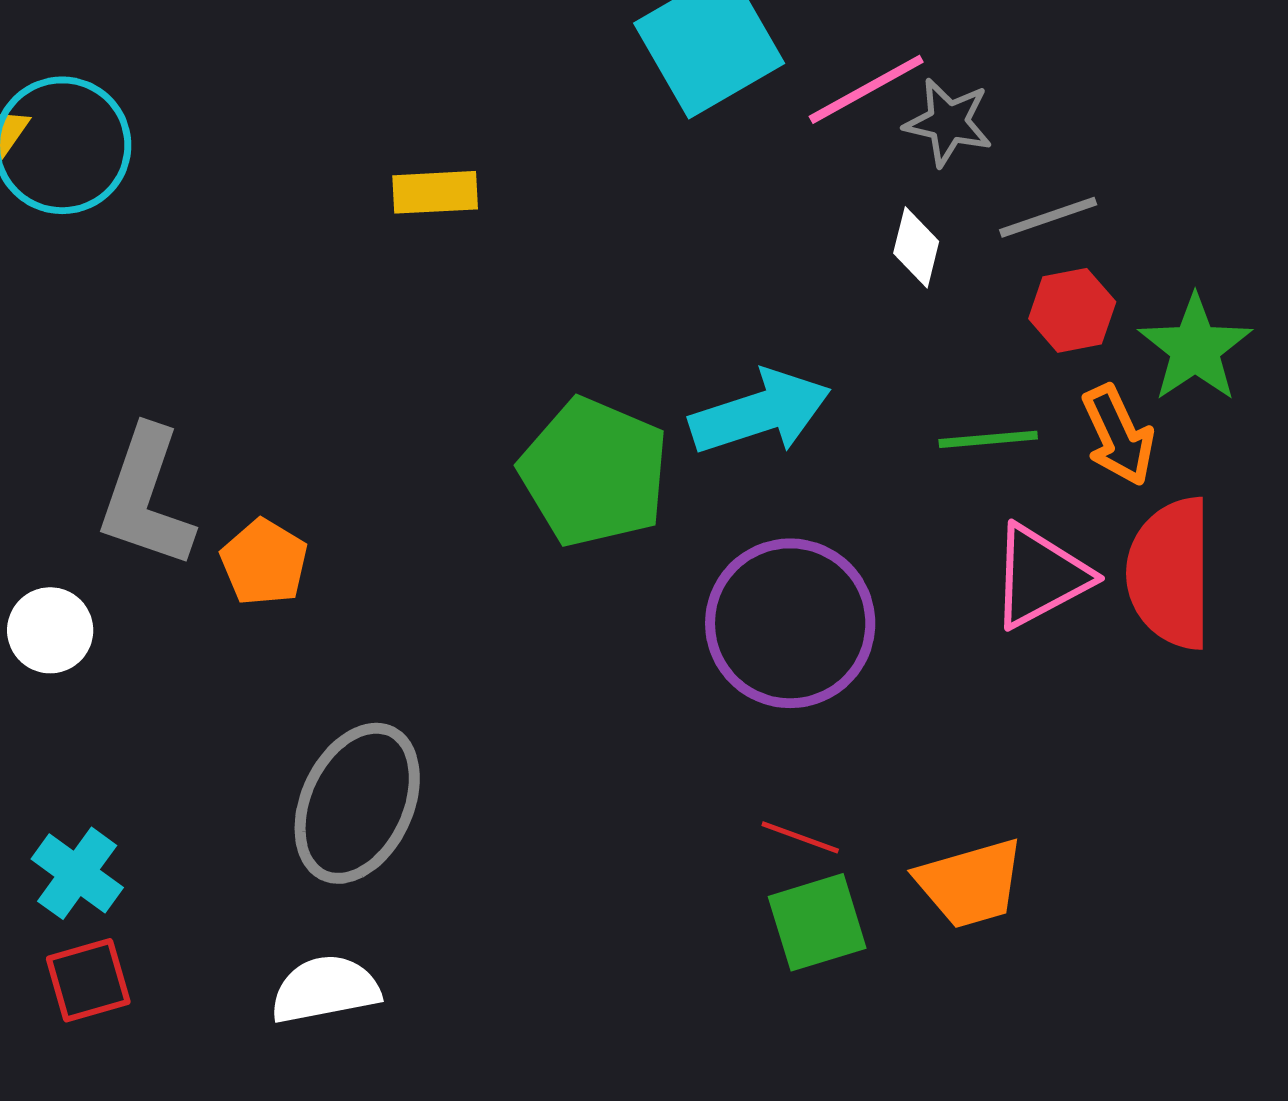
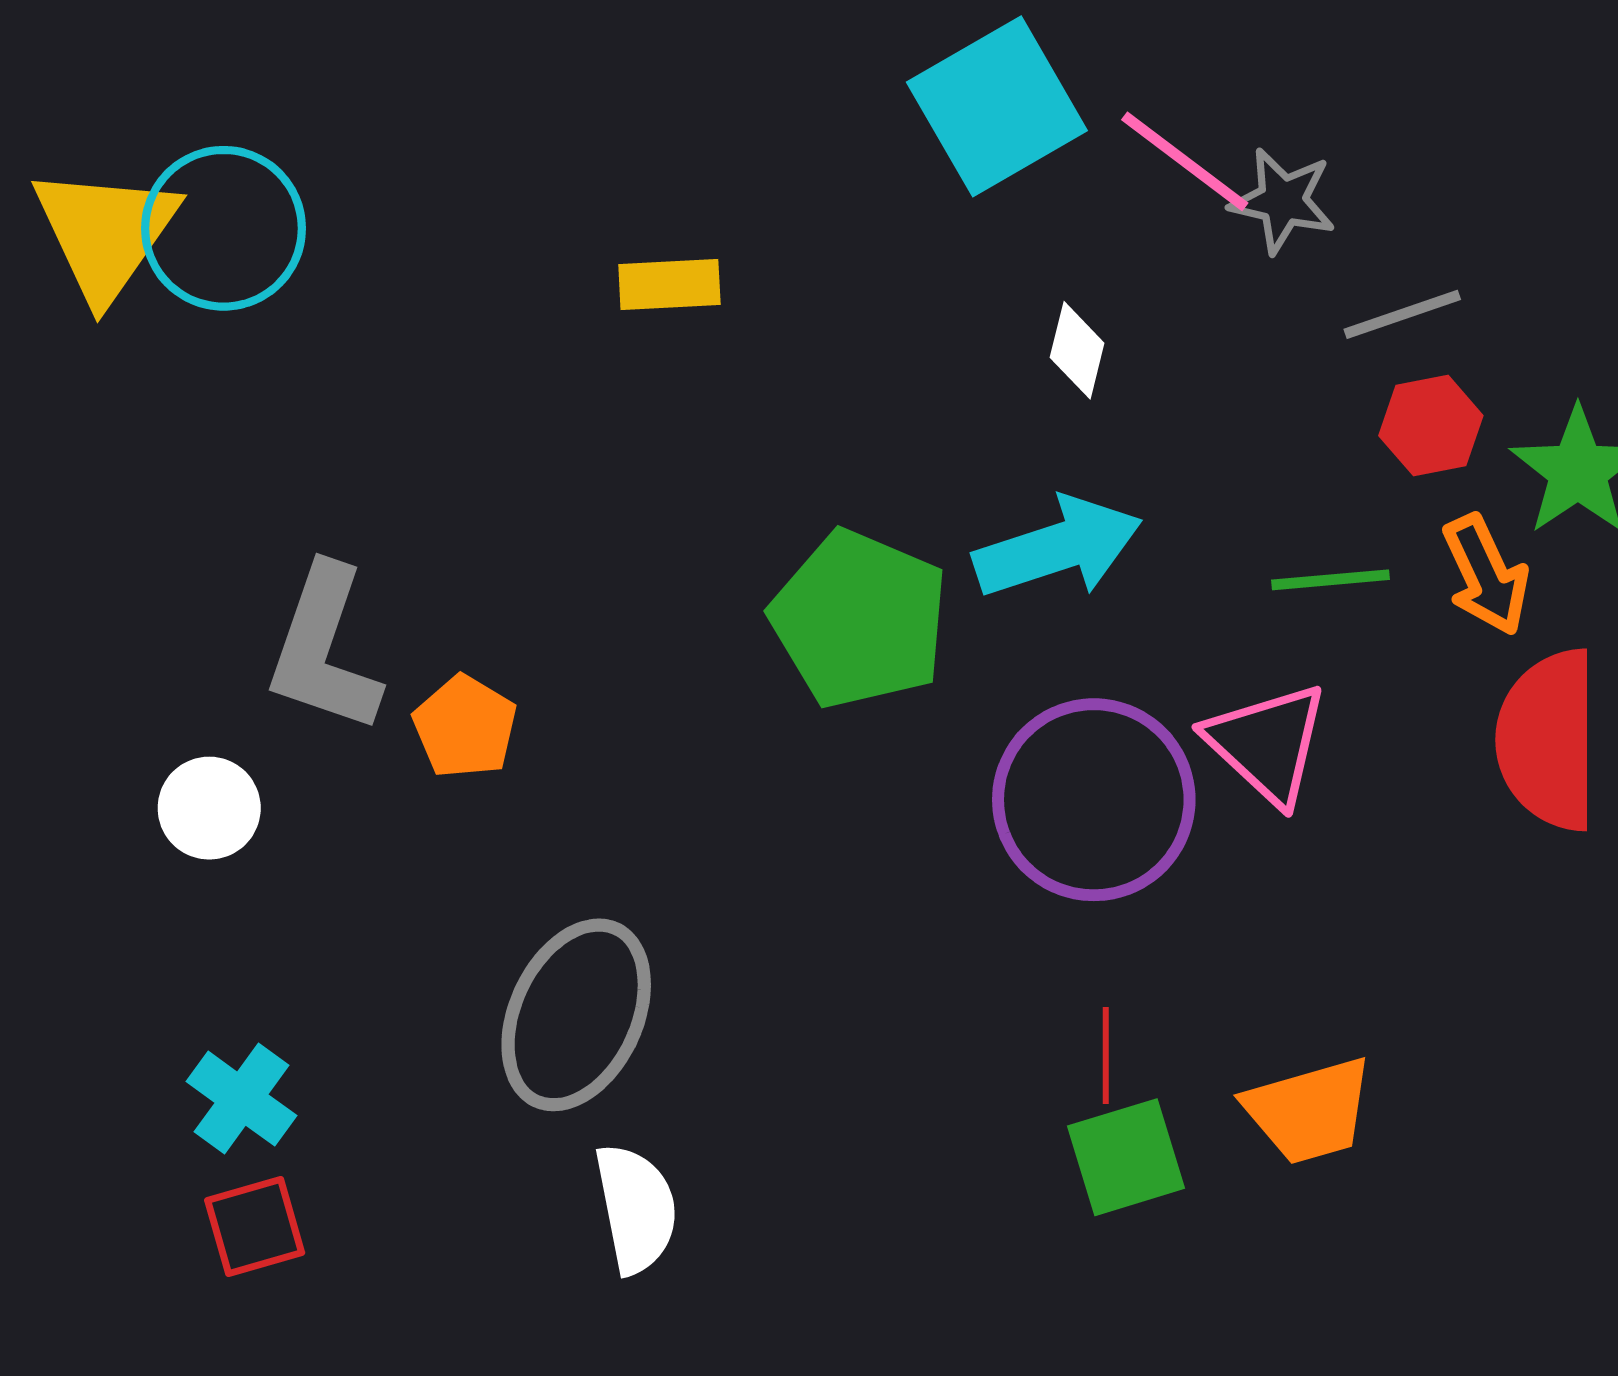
pink line: (866, 89) -> (1185, 161), turned 66
white diamond: (916, 247) -> (1077, 350), moved
pink triangle: (1040, 576) -> (1267, 744), moved, turned -49
red line: (800, 837) -> (1106, 1056), turned 70
white semicircle: (325, 989) -> (636, 1209), moved, turned 90

